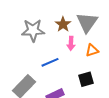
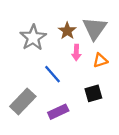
gray star: (33, 30) -> (33, 38), turned -30
blue line: (50, 62) -> (52, 74), turned 72

